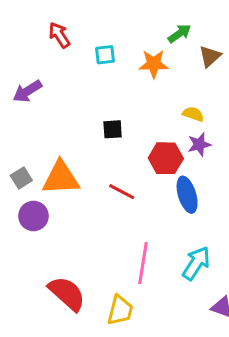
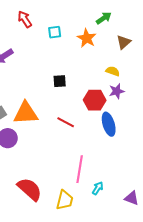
brown triangle: (210, 56) -> (124, 42), moved
orange star: (154, 64) -> (87, 38), turned 30
cyan arrow: (196, 263) -> (98, 188), moved, size x0.6

